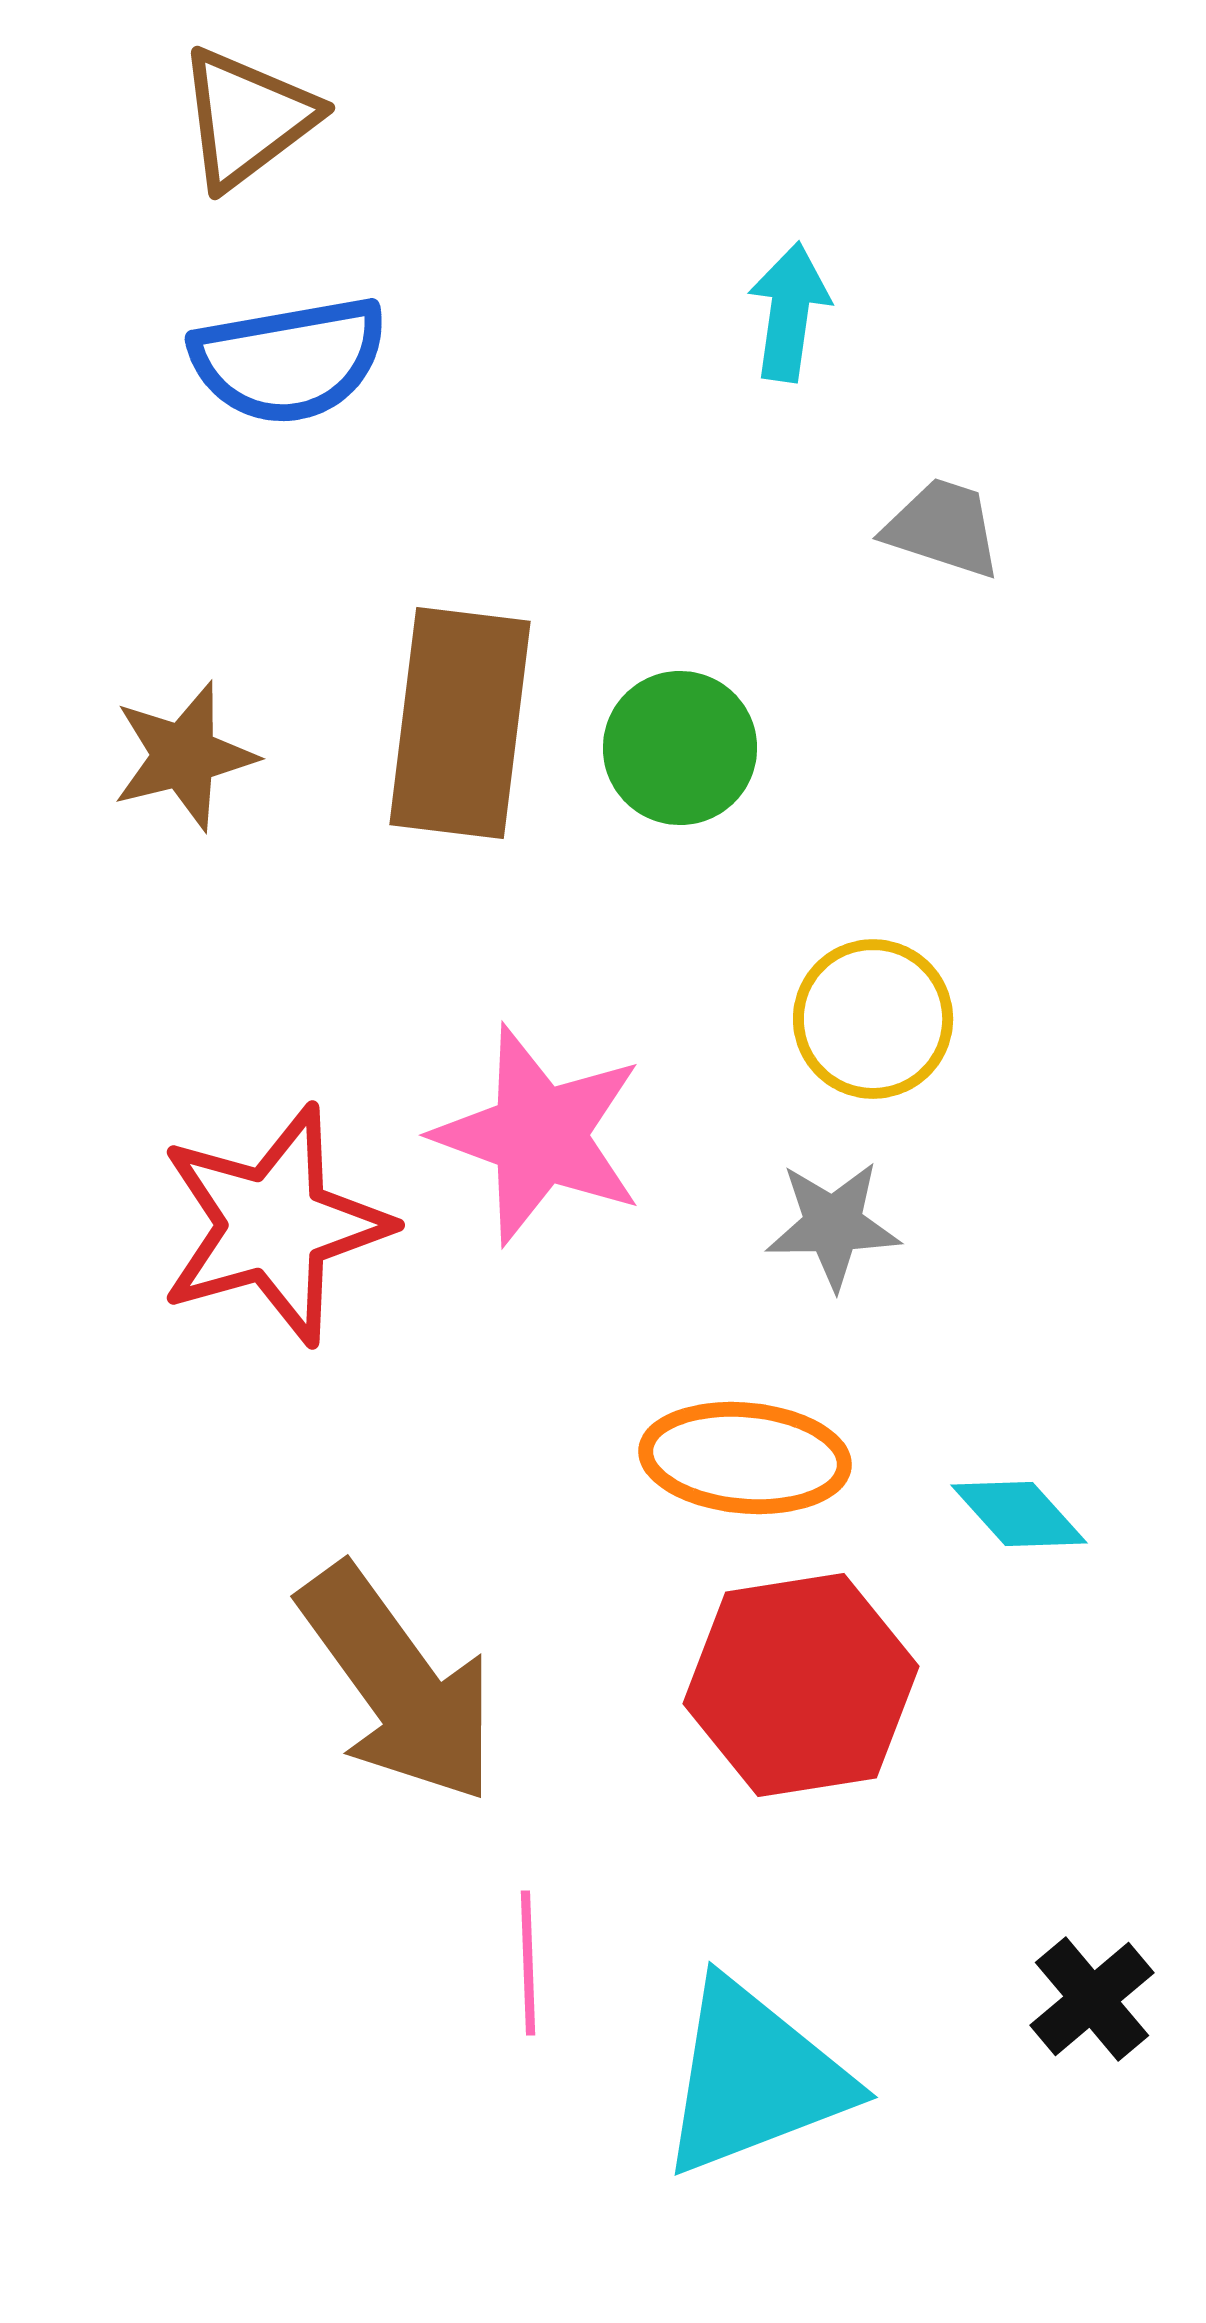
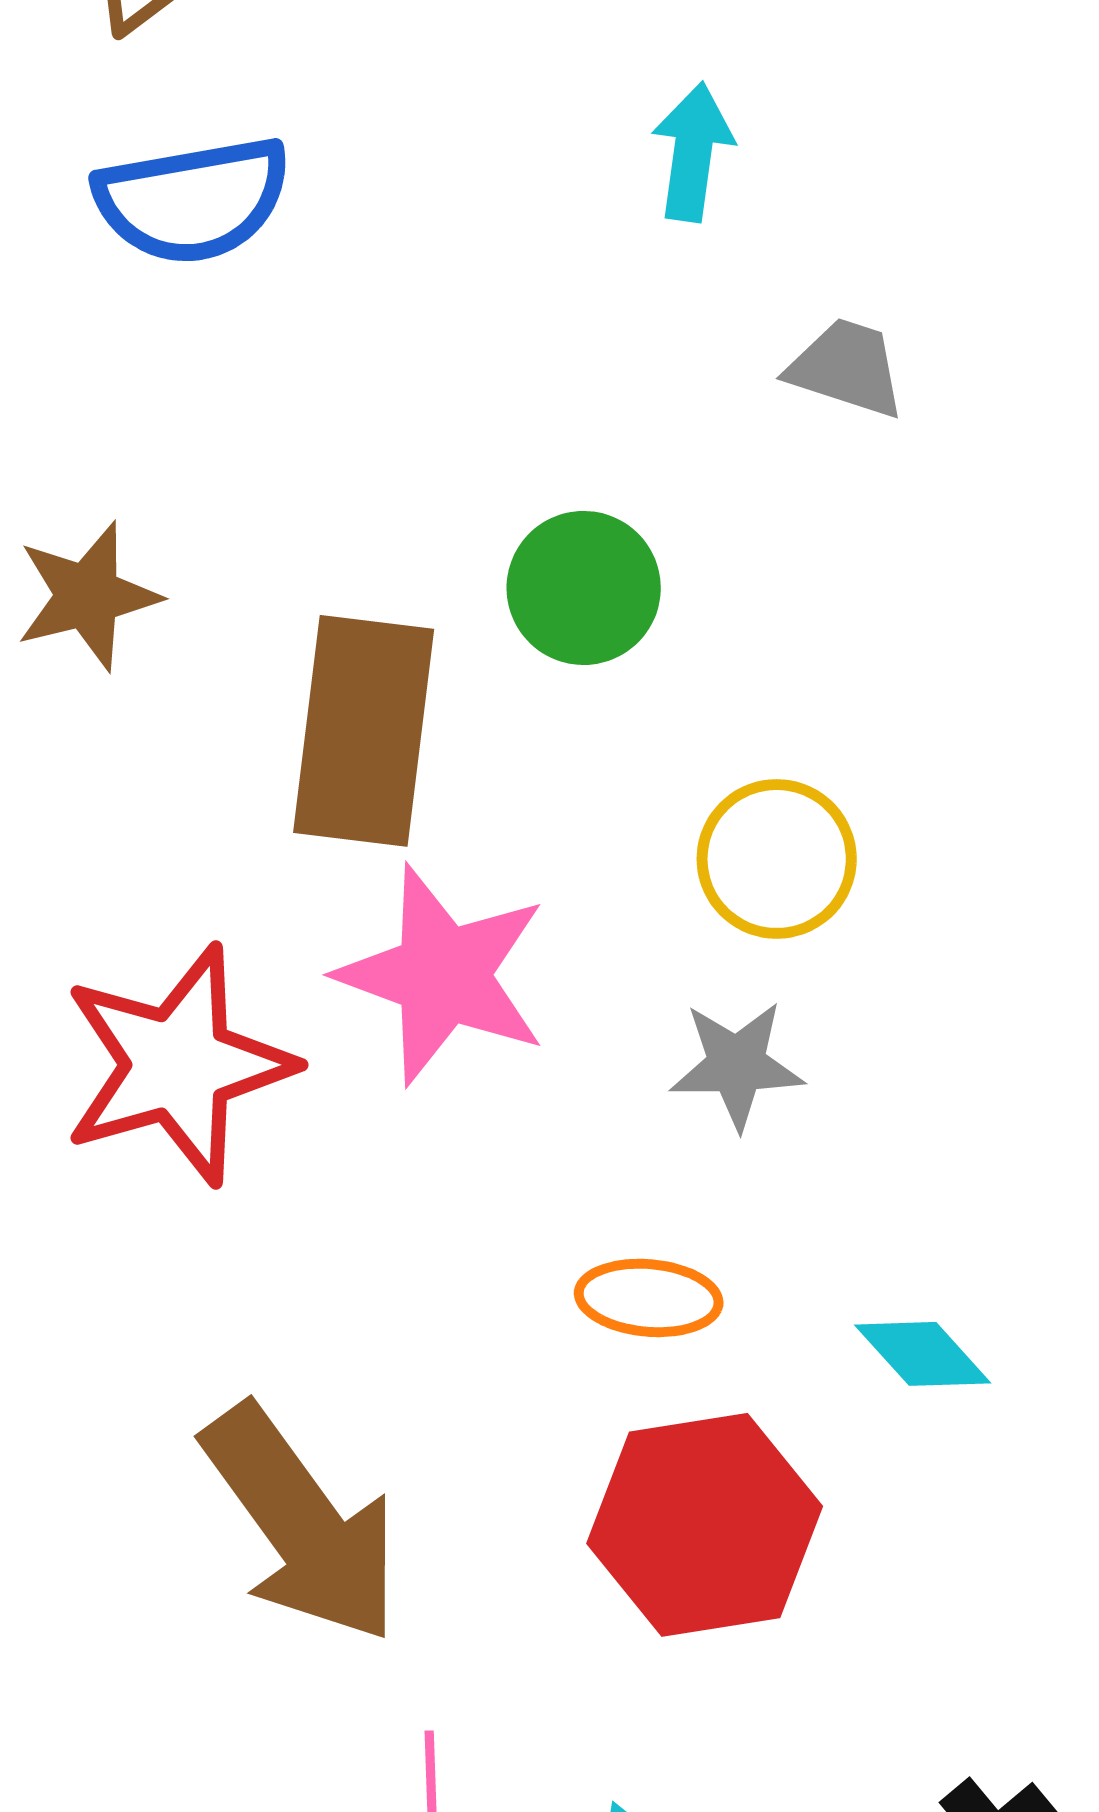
brown rectangle: (460, 723) -> (364, 731), moved
orange ellipse: (745, 1458) -> (649, 1298), size x0.7

